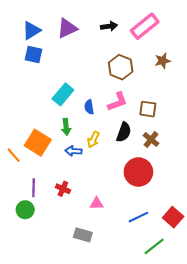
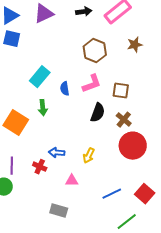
yellow arrow: (93, 139) -> (89, 156), moved
blue arrow: (73, 151) -> (57, 153), moved
red circle: (138, 172) -> (133, 146), moved

